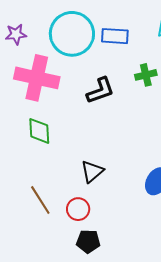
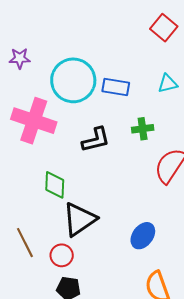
purple star: (16, 34) -> (20, 58), moved
green diamond: (39, 131) -> (55, 185), moved
black triangle: (92, 171) -> (79, 219), size x1.5

